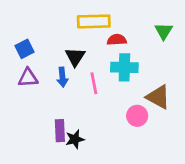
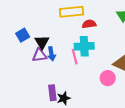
black triangle: (75, 57) -> (42, 42), moved
cyan cross: (124, 67) -> (84, 46), moved
purple triangle: (28, 78) -> (40, 55), moved

